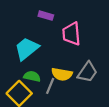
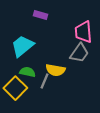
pink trapezoid: (71, 34) -> (83, 32), moved
gray trapezoid: (87, 72) -> (79, 53), moved

